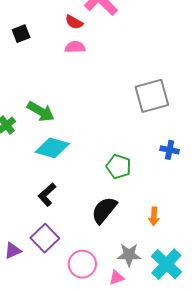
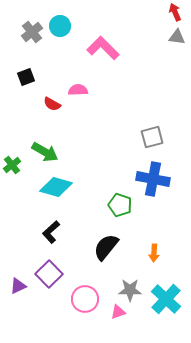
red semicircle: (74, 22) -> (52, 104), moved
gray square: (152, 96) -> (152, 137), size x0.7
blue cross: (170, 150) -> (153, 179), moved, size x1.8

